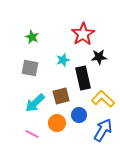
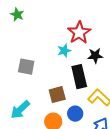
green star: (32, 37) -> (17, 15), moved
cyan star: (63, 60) -> (64, 51), moved
cyan arrow: (35, 103) -> (20, 110), moved

